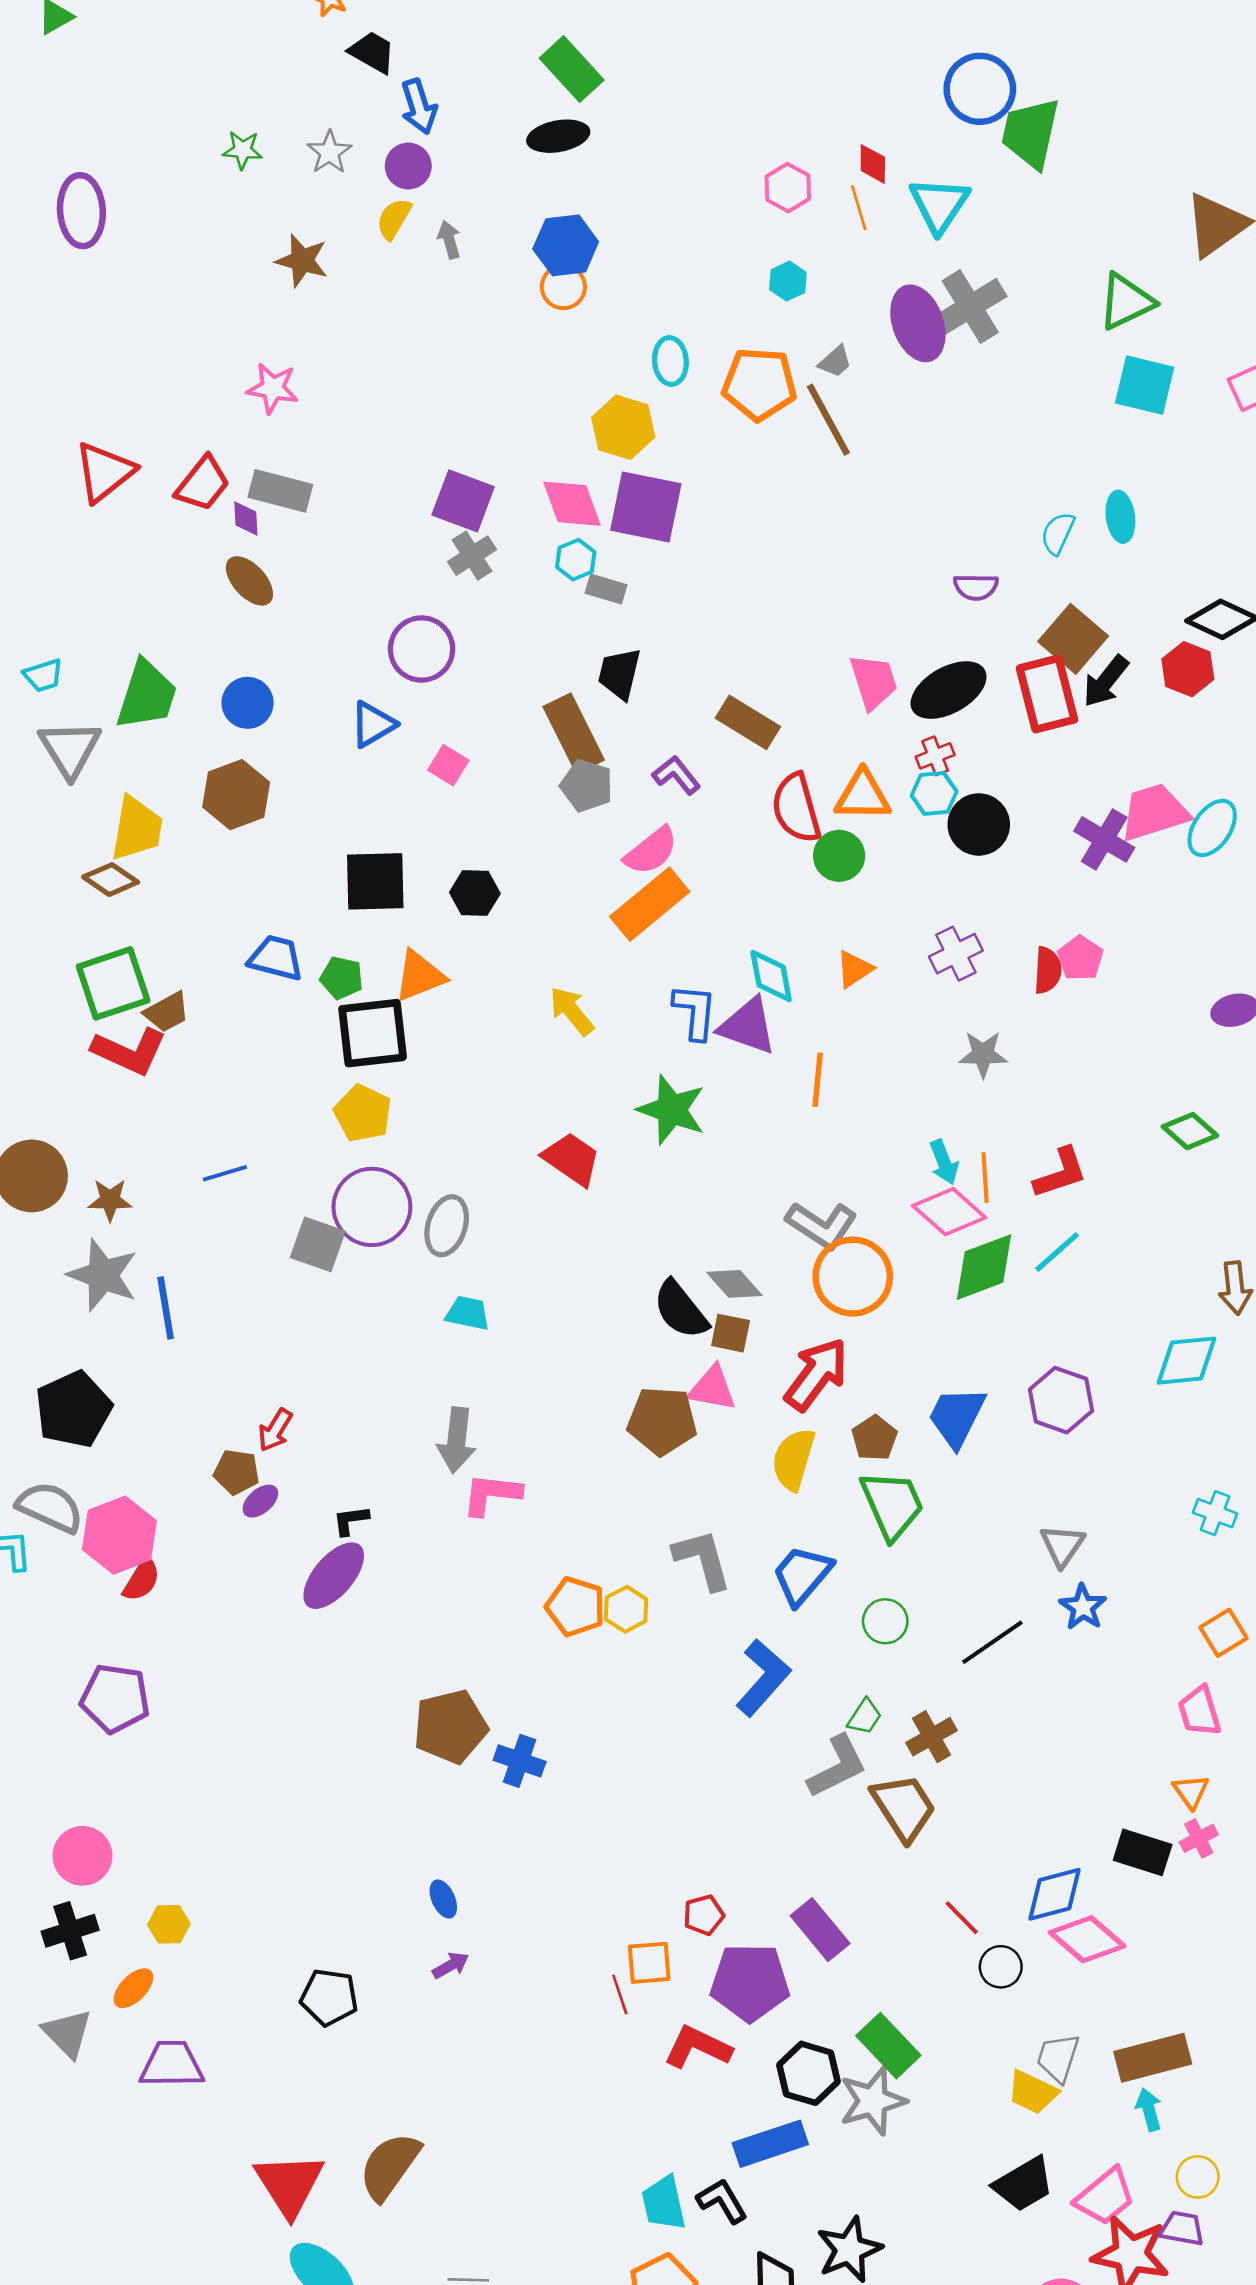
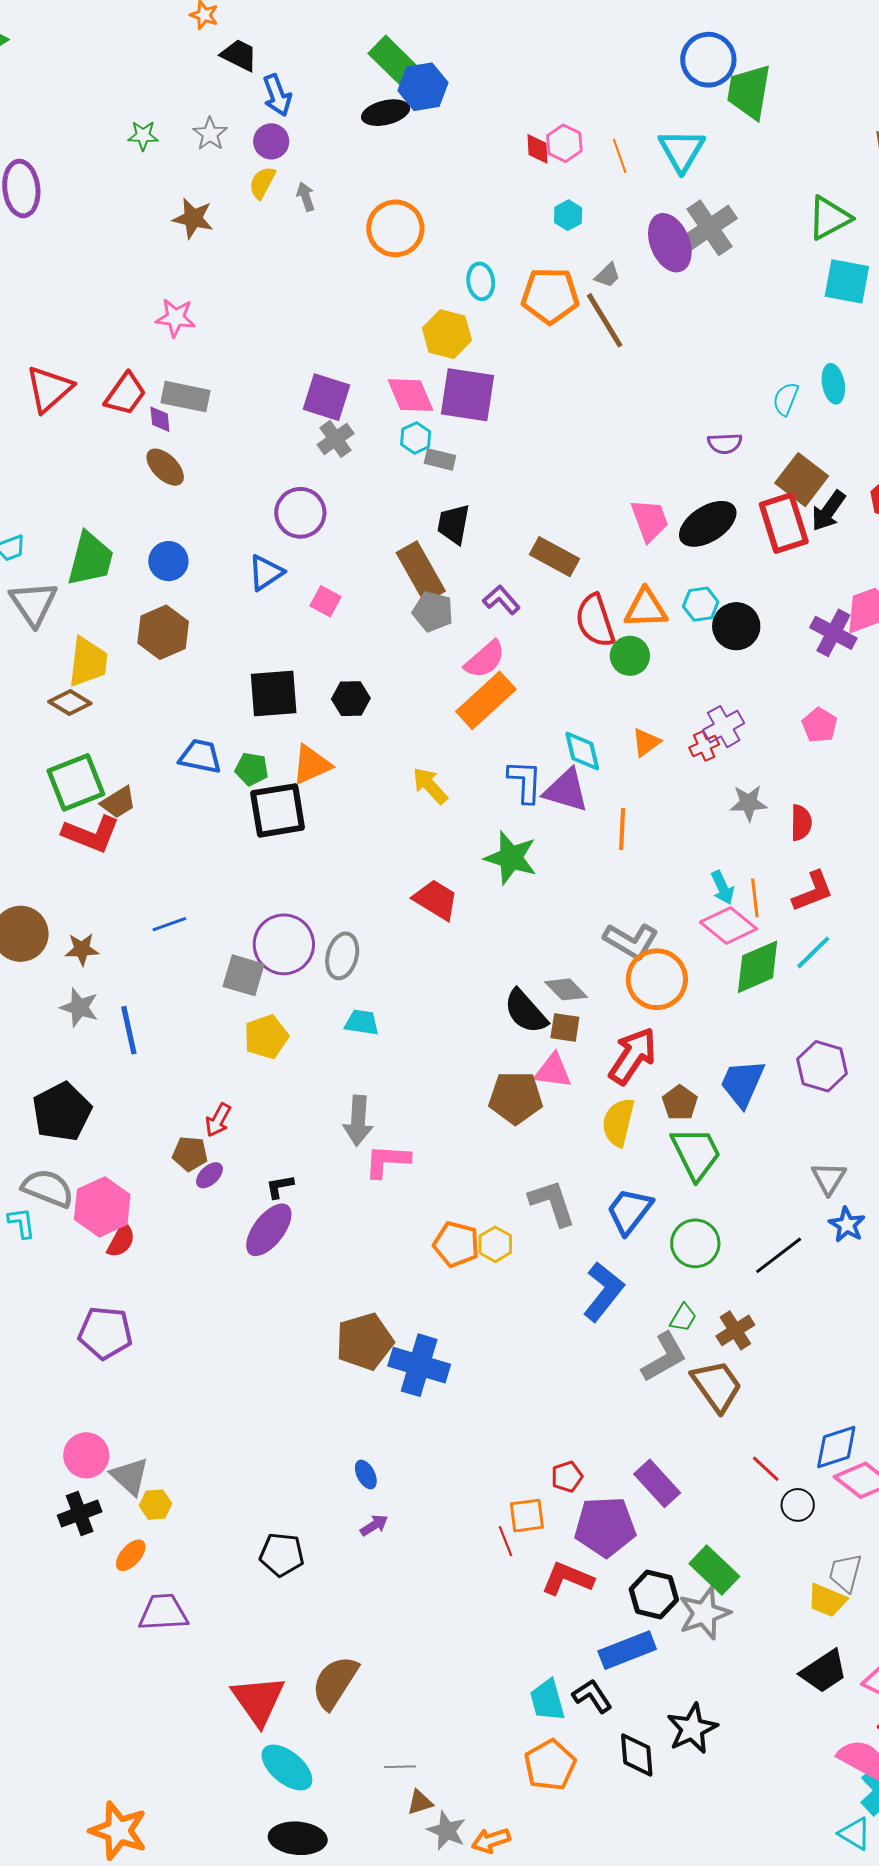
red diamond: (873, 164) -> (537, 149), moved
blue hexagon: (566, 245) -> (423, 87), moved
orange circle: (563, 287) -> (395, 228), size x1.6
red cross: (935, 756) -> (704, 746), moved
red semicircle: (1048, 970) -> (801, 823), moved
yellow pentagon: (363, 1113) -> (266, 1037), moved, turned 30
gray star: (103, 1275) -> (79, 1007), size x0.7
green circle: (885, 1621) -> (695, 1243), size x1.4
blue cross: (520, 1761) -> (419, 1365), size x1.5
gray triangle: (67, 2033) -> (130, 1476), moved

